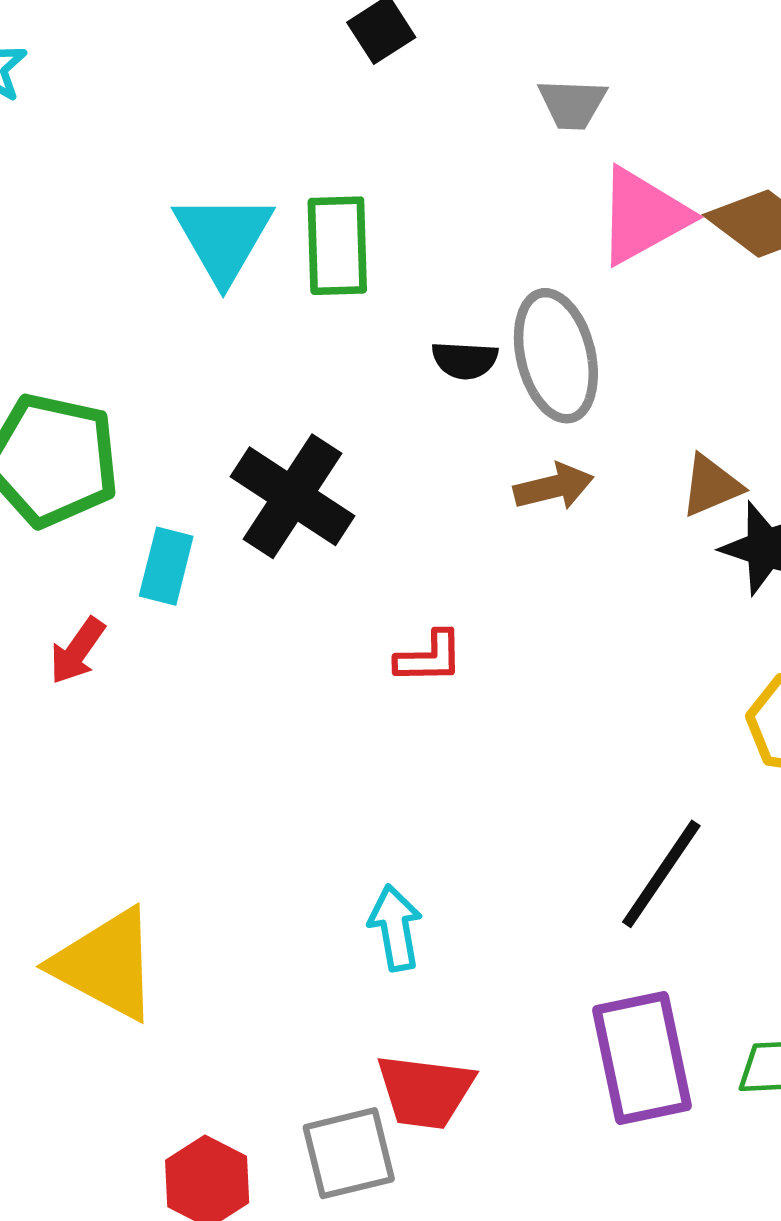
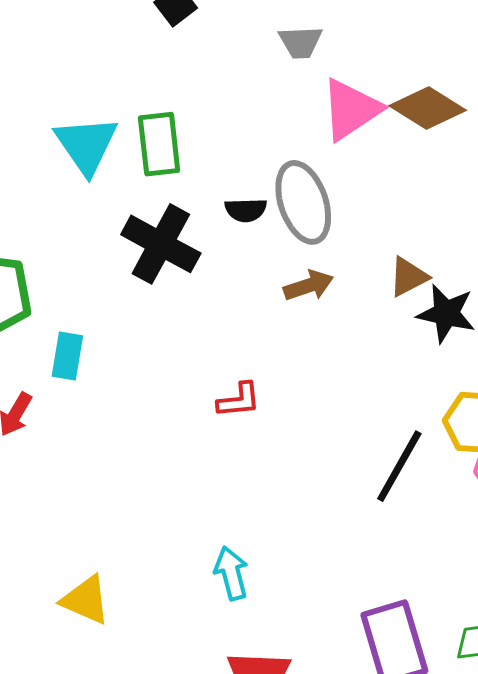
black cross: (292, 496) -> (161, 244), moved
black line: (661, 874) -> (399, 466), moved
yellow triangle: (106, 964) -> (86, 600), moved, size x0.7

